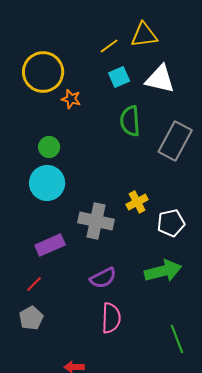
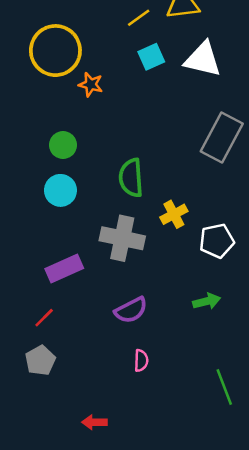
green semicircle: (130, 121) -> (131, 178), moved
cyan circle: (47, 183) -> (60, 190), size x0.7
green arrow: (163, 271) -> (207, 301), size x0.6
pink semicircle: (111, 318) -> (141, 360), size x0.6

